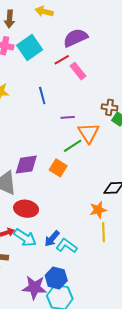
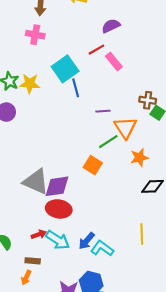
purple semicircle: (75, 38) -> (111, 26), size x0.7
cyan square: (30, 48) -> (65, 69), moved
purple diamond: (26, 165) -> (57, 186), moved
orange star: (98, 210) -> (139, 158), moved

